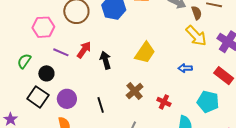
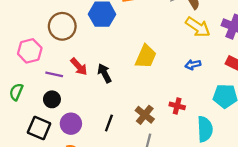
red arrow: (84, 50) -> (79, 67), turned 114
black circle: (46, 73) -> (52, 99), moved
brown cross: (135, 91) -> (145, 115), moved
black line: (101, 105) -> (109, 123), turned 49

